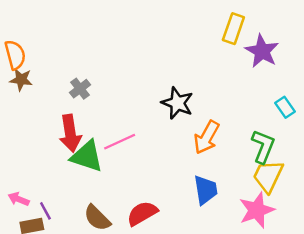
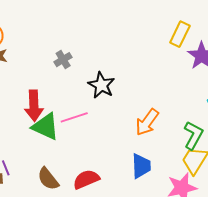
gray cross: (80, 89) -> (63, 60), moved
black star: (177, 103) -> (101, 85), moved

